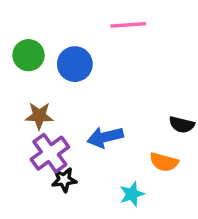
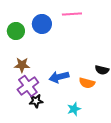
blue circle: (75, 64) -> (42, 24), moved
orange semicircle: (164, 162) -> (87, 83), moved

